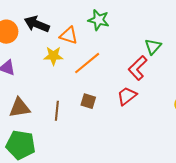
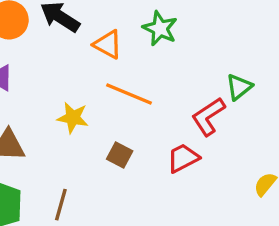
yellow star: (53, 56) -> (73, 118), moved
orange line: (87, 63) -> (129, 94), turned 52
brown line: (57, 111) -> (61, 205), moved

